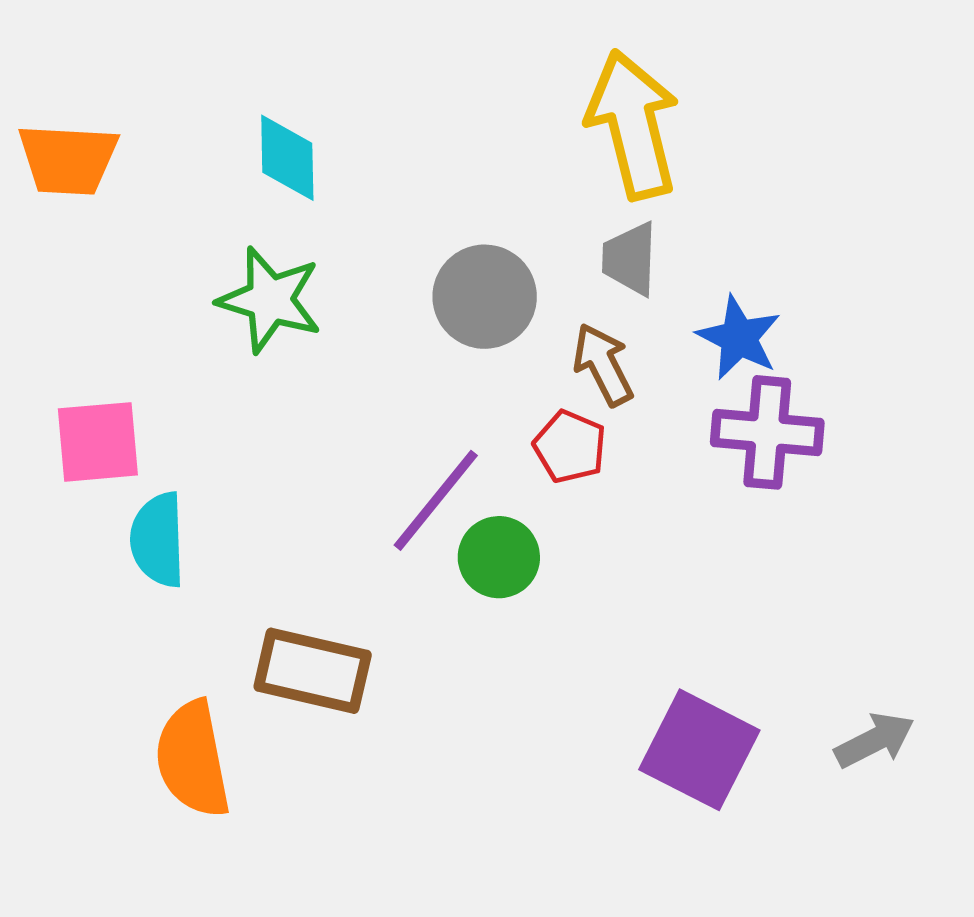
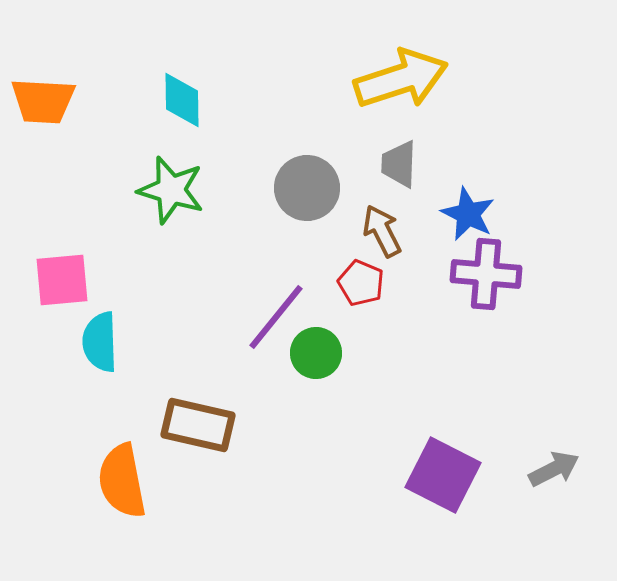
yellow arrow: (633, 125) -> (401, 79), turned 86

